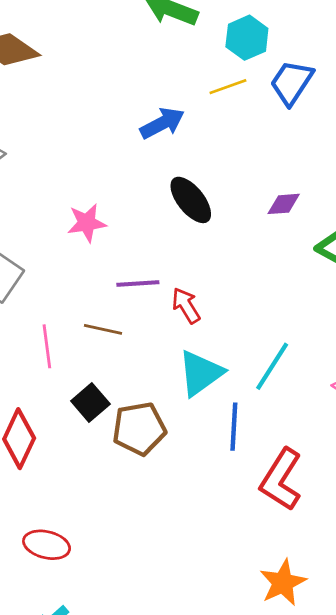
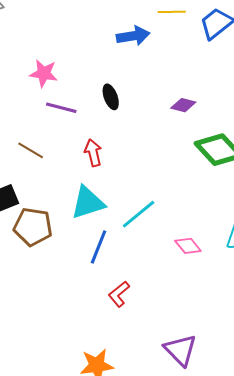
blue arrow: (162, 123) -> (133, 36), moved
black ellipse: (191, 200) -> (111, 97), moved, size x0.7
purple line: (138, 283) -> (61, 108), moved
red L-shape: (281, 480) -> (119, 294), size x0.6

